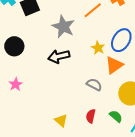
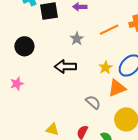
gray star: (63, 27) -> (77, 39), size x0.6
yellow triangle: (61, 120) -> (52, 129), turned -40

